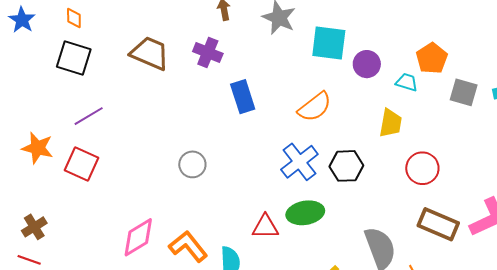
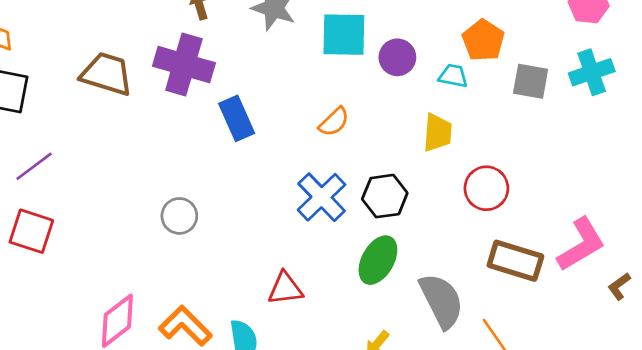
purple cross: (208, 52) -> (184, 65), size x1.5
orange semicircle: (315, 107) -> (334, 122), size x0.7
green ellipse: (305, 213) -> (378, 260), moved, turned -45

